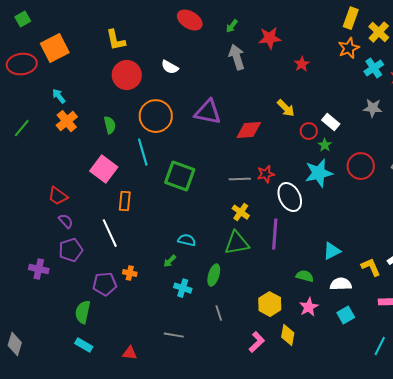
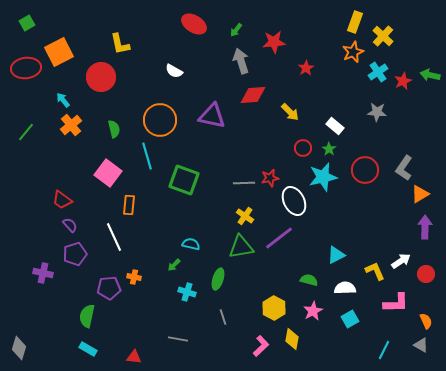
red circle: (127, 75) -> (101, 77), moved
red diamond: (249, 130) -> (253, 95), moved
red circle: (309, 131) -> (303, 148), moved
purple line: (275, 234) -> (279, 238), turned 48

